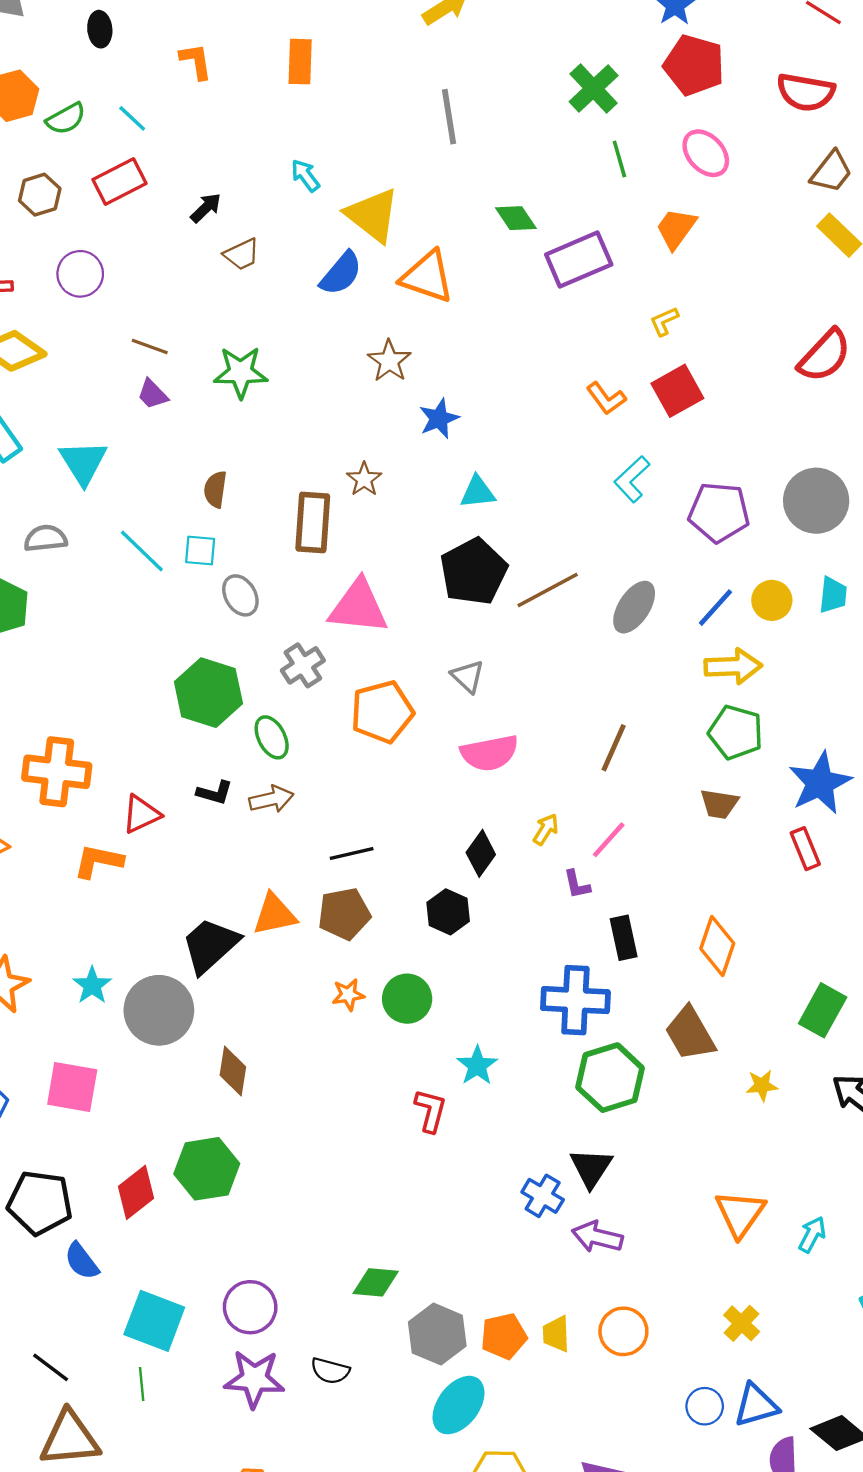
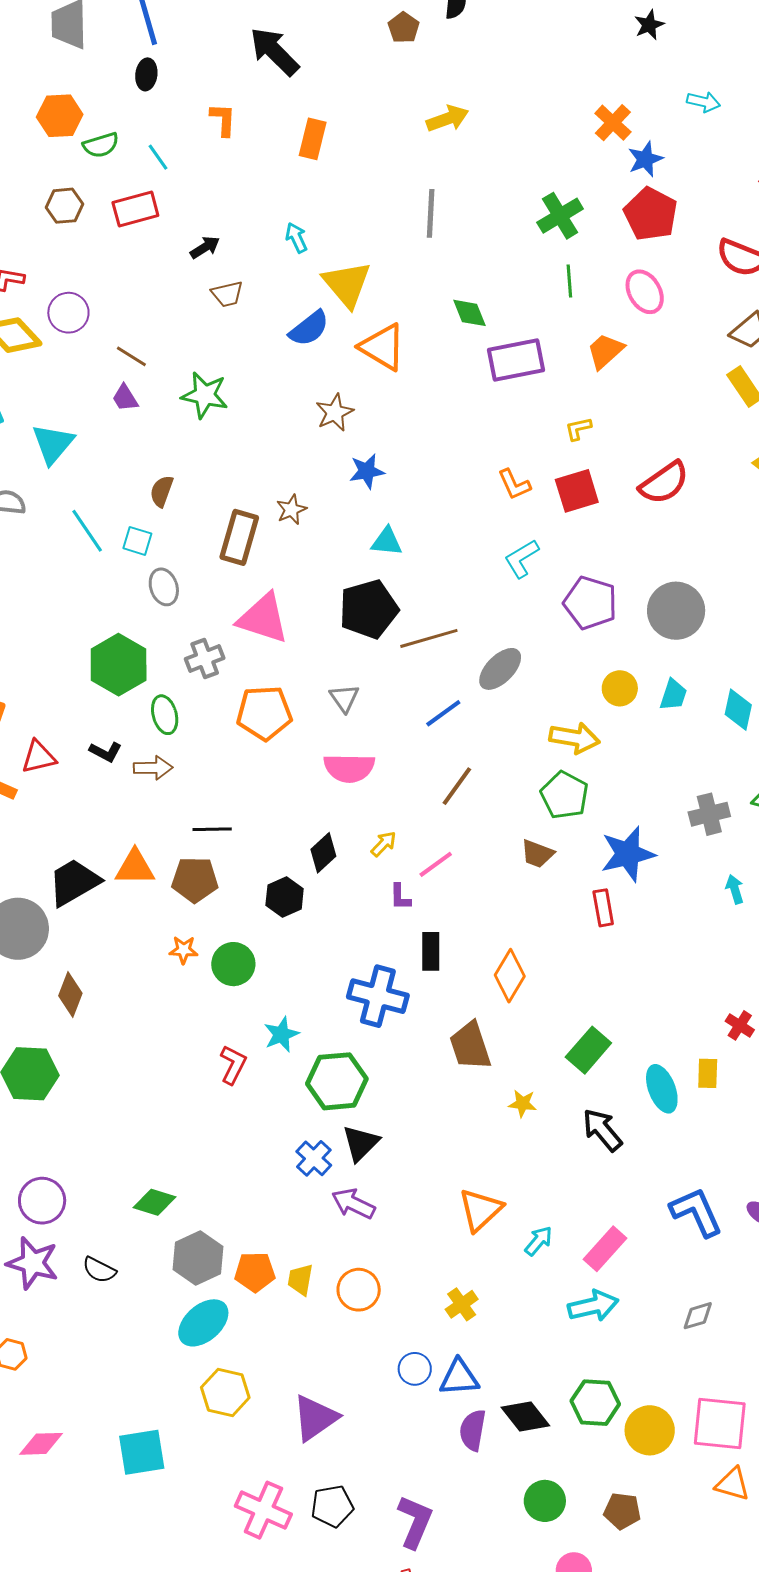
purple circle: (80, 274) -> (68, 313), moved
red semicircle: (825, 356) -> (664, 483), moved
blue line: (715, 608) -> (443, 713), moved
green hexagon: (610, 1078) -> (337, 1081), moved

